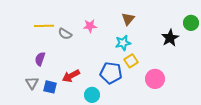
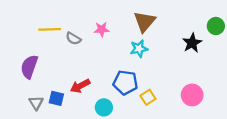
brown triangle: (128, 19) -> (145, 21), size x1.5
purple semicircle: (40, 59) -> (29, 67), moved, size x1.5
yellow square: (131, 61) -> (148, 97), moved
pink circle: (155, 79) -> (192, 95), moved
gray triangle: (32, 83) -> (36, 103), moved

